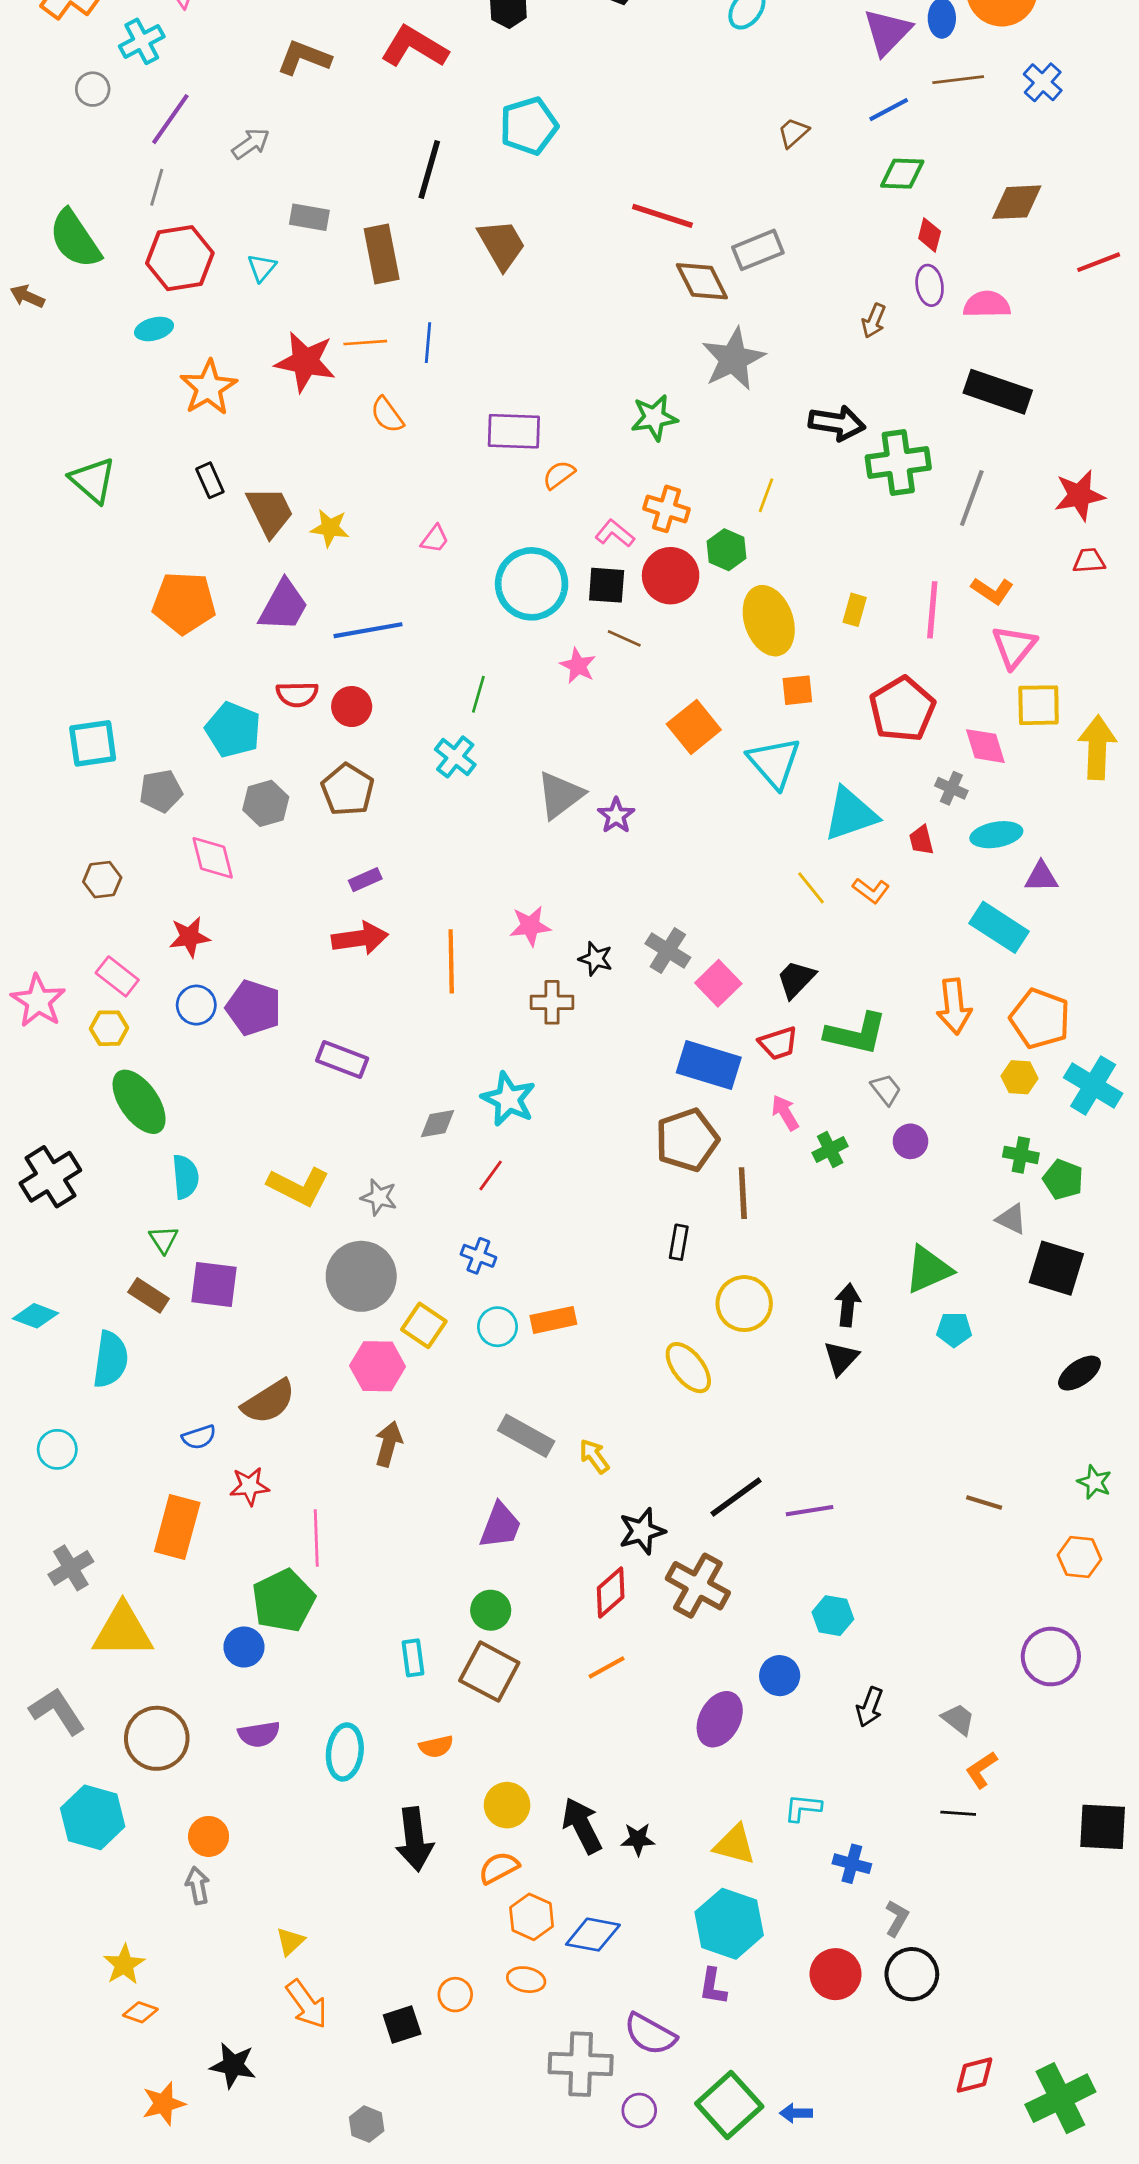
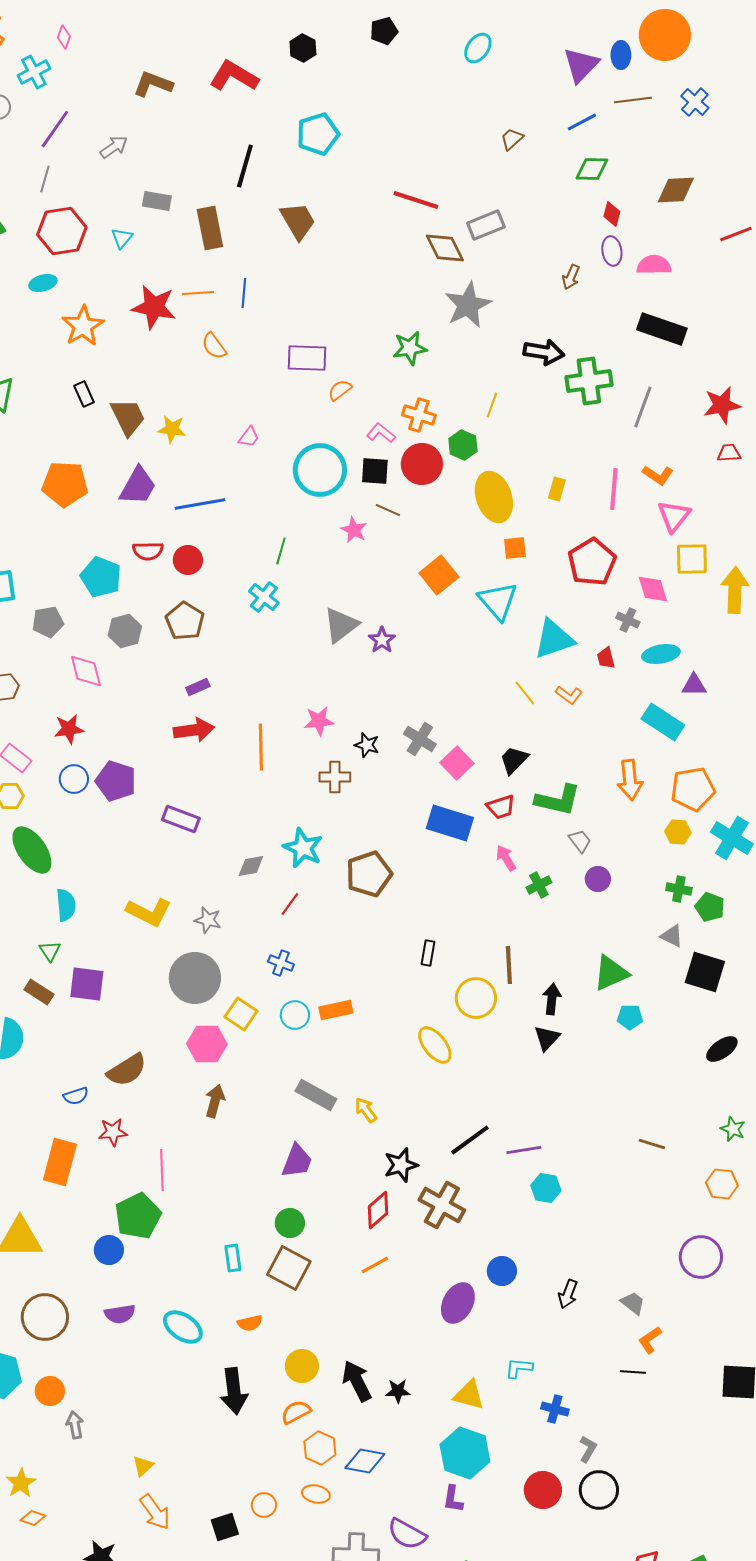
orange pentagon: (1040, 1019) -> (693, 789), turned -30
brown pentagon: (687, 1140) -> (369, 874), moved
brown line: (743, 1193) -> (509, 965), moved
cyan hexagon: (833, 1616) -> (546, 1188), moved
cyan ellipse: (345, 1752) -> (183, 1327), turned -63
orange circle: (209, 1836) -> (50, 1391), moved

